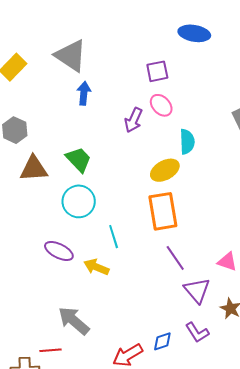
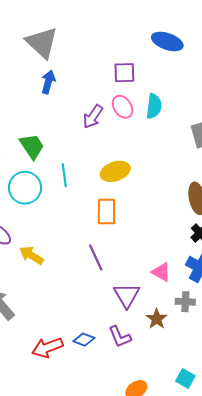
cyan semicircle: (187, 142) -> (154, 106), moved
orange rectangle: (163, 211) -> (106, 212), size x0.7
cyan line: (114, 237) -> (64, 175), moved
purple line: (175, 258) -> (96, 257), moved
blue diamond: (162, 341) -> (84, 340), turned 30

